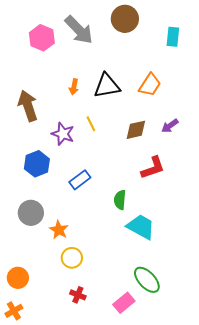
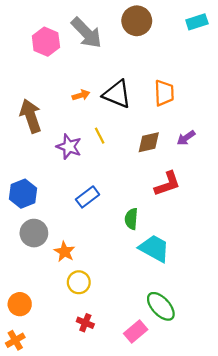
cyan rectangle: (173, 37) -> (197, 22), moved, turned 66
orange trapezoid: (150, 85) -> (164, 93), turned -35
black triangle: (107, 86) -> (117, 94), turned 32
orange arrow: (74, 87) -> (81, 95), turned -119
blue hexagon: (37, 164) -> (23, 194), moved

